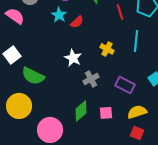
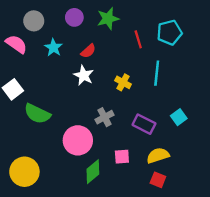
cyan star: (59, 15) -> (53, 48), moved
white star: (73, 58) -> (84, 75), moved
yellow circle: (19, 106) -> (24, 172), moved
green diamond: (81, 111) -> (93, 172), moved
pink circle: (50, 130) -> (78, 140), moved

